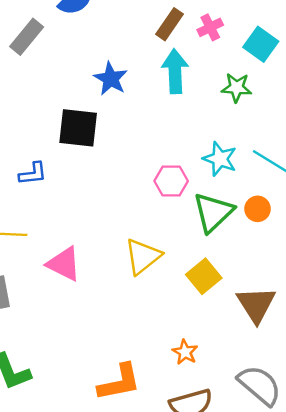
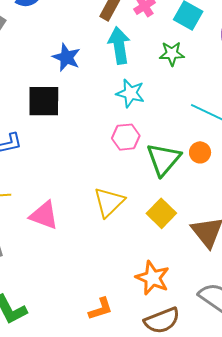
cyan star: (220, 159) -> (130, 93), moved
orange star: (185, 352) -> (152, 278), size x1.6
orange L-shape: (119, 382) -> (101, 309), size x0.7

